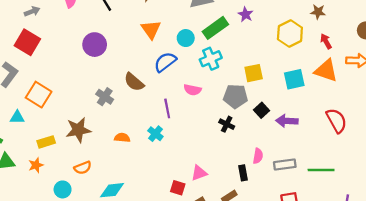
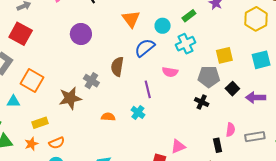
green rectangle: (215, 28) -> (189, 16), size x0.6
brown semicircle: (134, 82) -> (117, 67), turned 60
brown star: (78, 130) -> (70, 98), moved
orange semicircle: (83, 168) -> (57, 143), moved

